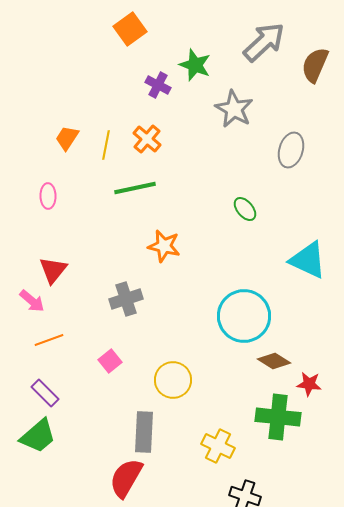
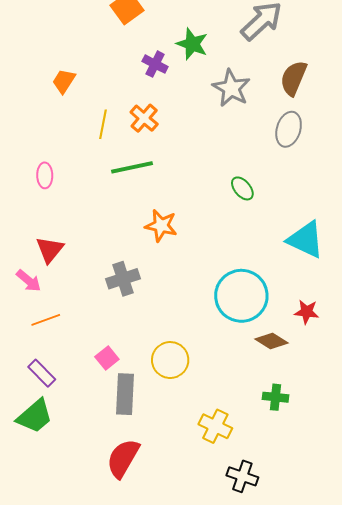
brown semicircle: (315, 65) -> (294, 78), moved
orange trapezoid: (67, 138) -> (64, 81), moved
pink square: (110, 361) -> (107, 358), moved
red star: (309, 384) -> (307, 312), moved
green cross: (278, 417) -> (275, 397), size x0.6
gray rectangle: (144, 432) -> (125, 394), moved

